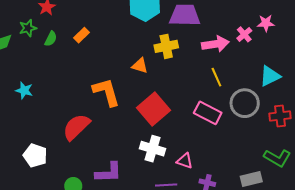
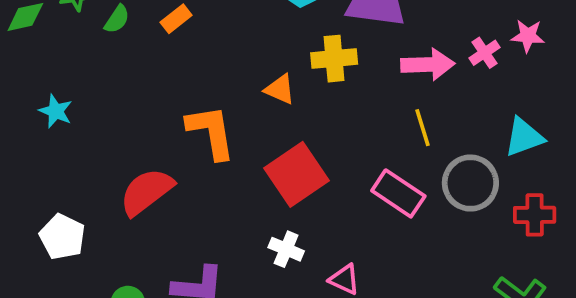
white cross: (153, 149) -> (286, 249), size x0.7

